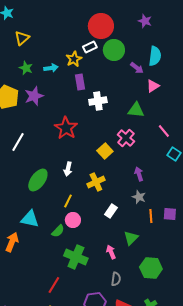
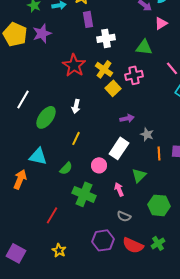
pink cross: (126, 138) -> (134, 75), turned 36
white line: (18, 142) -> (23, 99), moved
purple arrow: (139, 174) -> (127, 118), moved, turned 96
yellow cross: (96, 182) -> (104, 69), moved, turned -30
white rectangle: (111, 211) -> (119, 148), size x1.5
pink circle: (73, 220) -> (99, 165), moved
gray semicircle: (116, 279) -> (124, 216), turned 104
red line: (54, 285) -> (52, 215), moved

